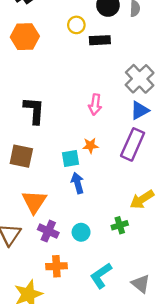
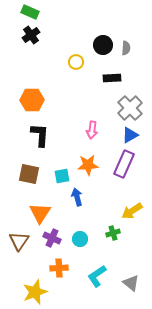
orange hexagon: (25, 37) -> (32, 100), moved
black rectangle: (100, 40) -> (112, 78), moved
orange star: (90, 146) -> (88, 165), size x1.5
cyan square: (71, 158) -> (62, 176), moved

